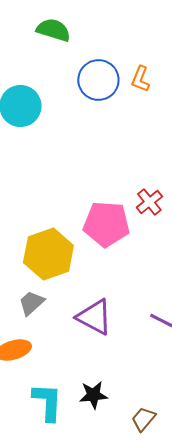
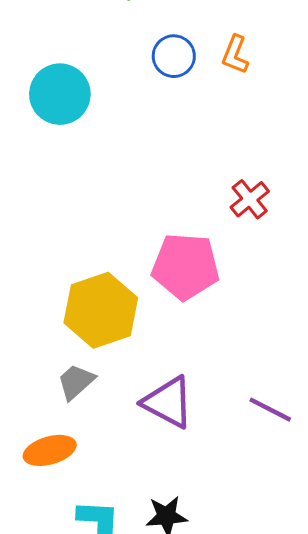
blue circle: (98, 80) -> (174, 56), size x0.7
red cross: (149, 202) -> (250, 199), moved

